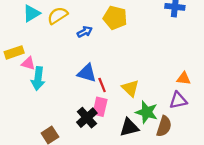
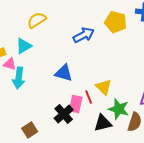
cyan triangle: (31, 13) -> (24, 46), moved
yellow pentagon: (115, 18) -> (116, 22), moved
blue arrow: (85, 32) -> (84, 35), moved, size x1.5
red line: (102, 85) -> (89, 97), moved

